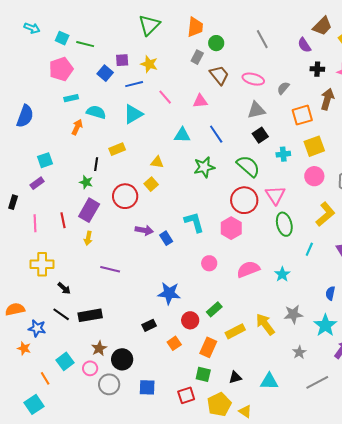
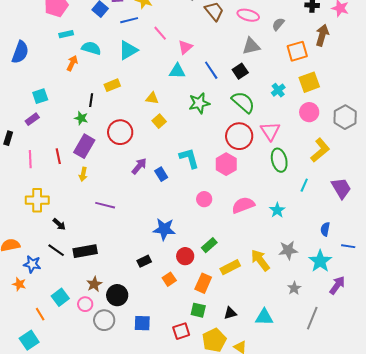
pink triangle: (200, 101) -> (185, 47), moved, turned -35
black square: (260, 135) -> (240, 71), moved
cyan cross: (283, 154) -> (278, 90), turned -32
yellow square: (151, 184) -> (159, 121), moved
purple arrow: (144, 230) -> (139, 166), turned -60
gray line: (317, 382) -> (312, 318), turned -40

